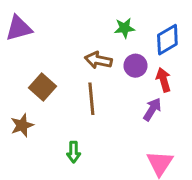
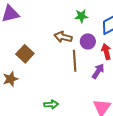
brown line: (91, 99) -> (75, 61), moved
green arrow: (74, 152) -> (51, 104), moved, turned -96

